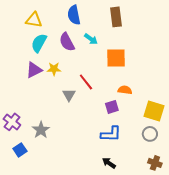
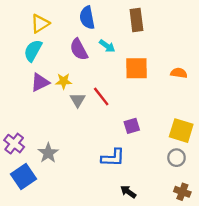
yellow triangle: (34, 20) -> (40, 24), turned -42
cyan semicircle: (39, 43) -> (33, 51), moved
orange semicircle: (125, 90) -> (179, 73), moved
gray triangle: (69, 95) -> (78, 100), moved
blue L-shape: (111, 134) -> (113, 158), moved
blue square: (20, 150) -> (24, 176), size x1.5

